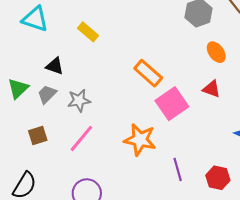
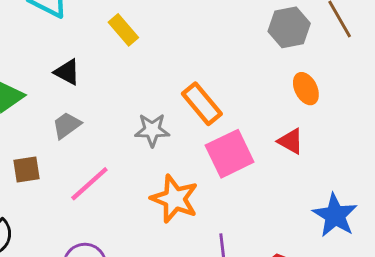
gray trapezoid: (47, 94) -> (67, 125), moved
gray star: (79, 100) -> (152, 130), moved

